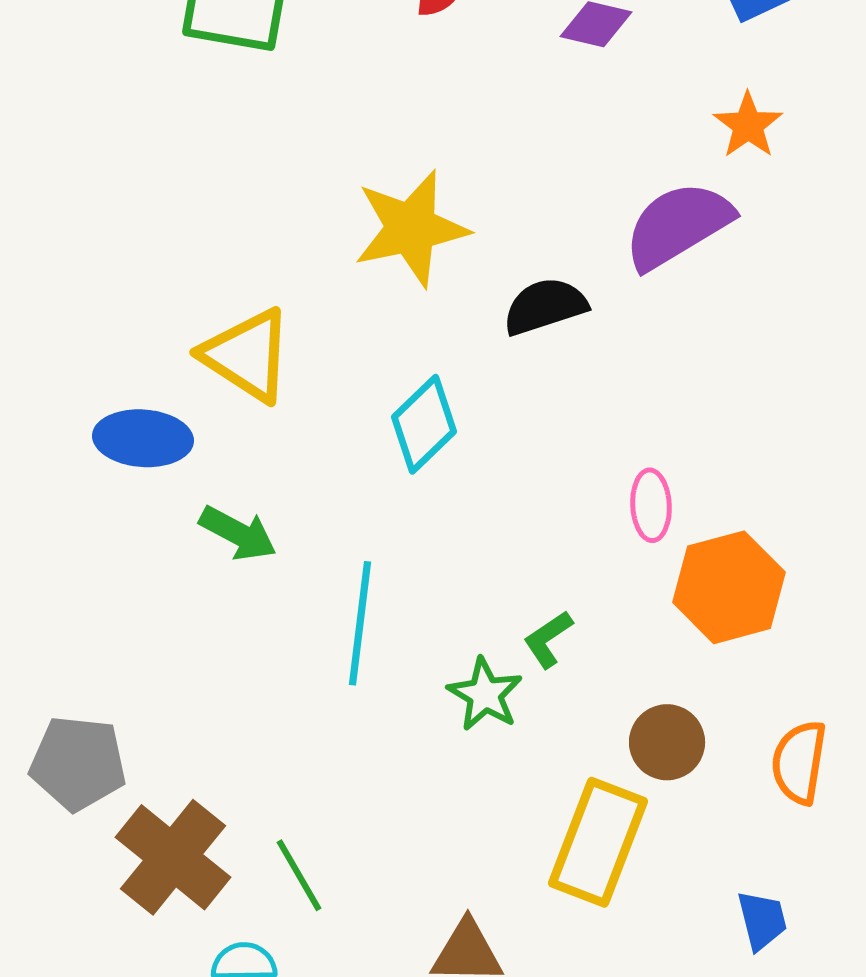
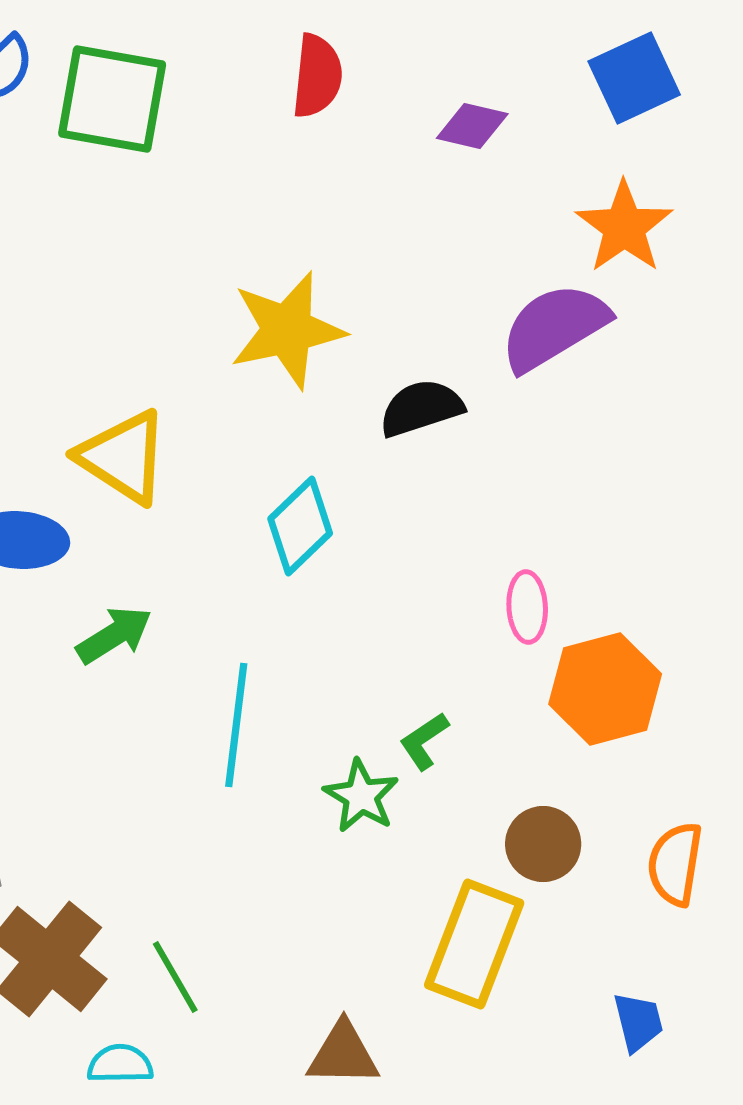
orange star: (748, 125) -> (624, 227), size x1.4
green arrow: (238, 533) -> (114, 635), turned -60

